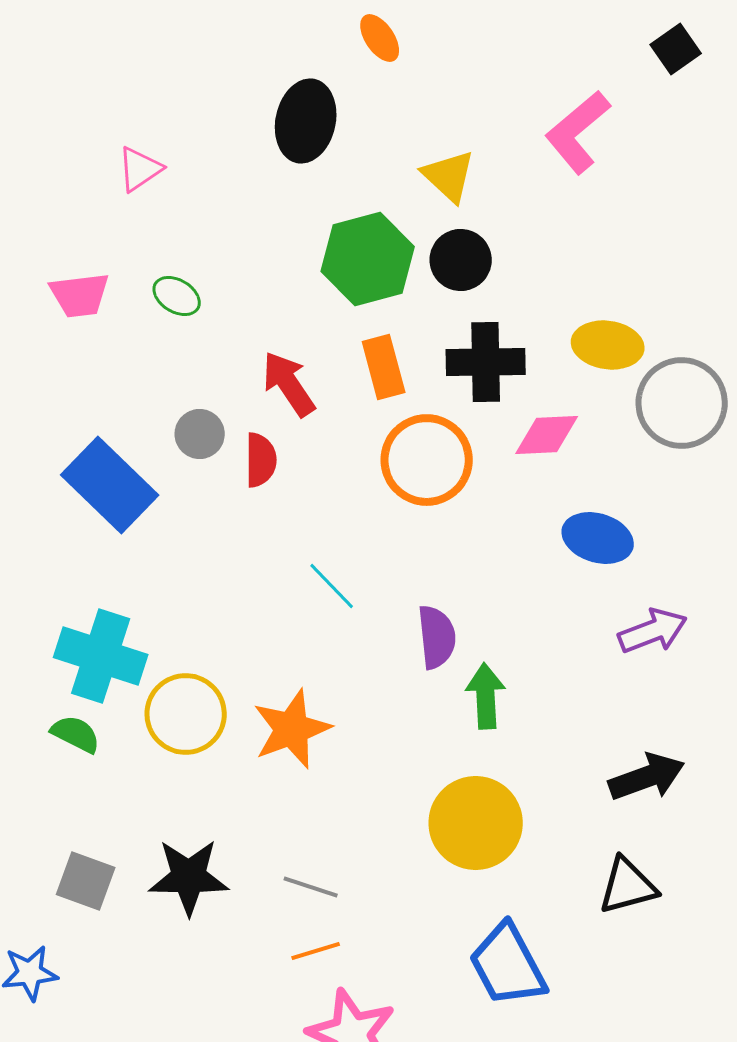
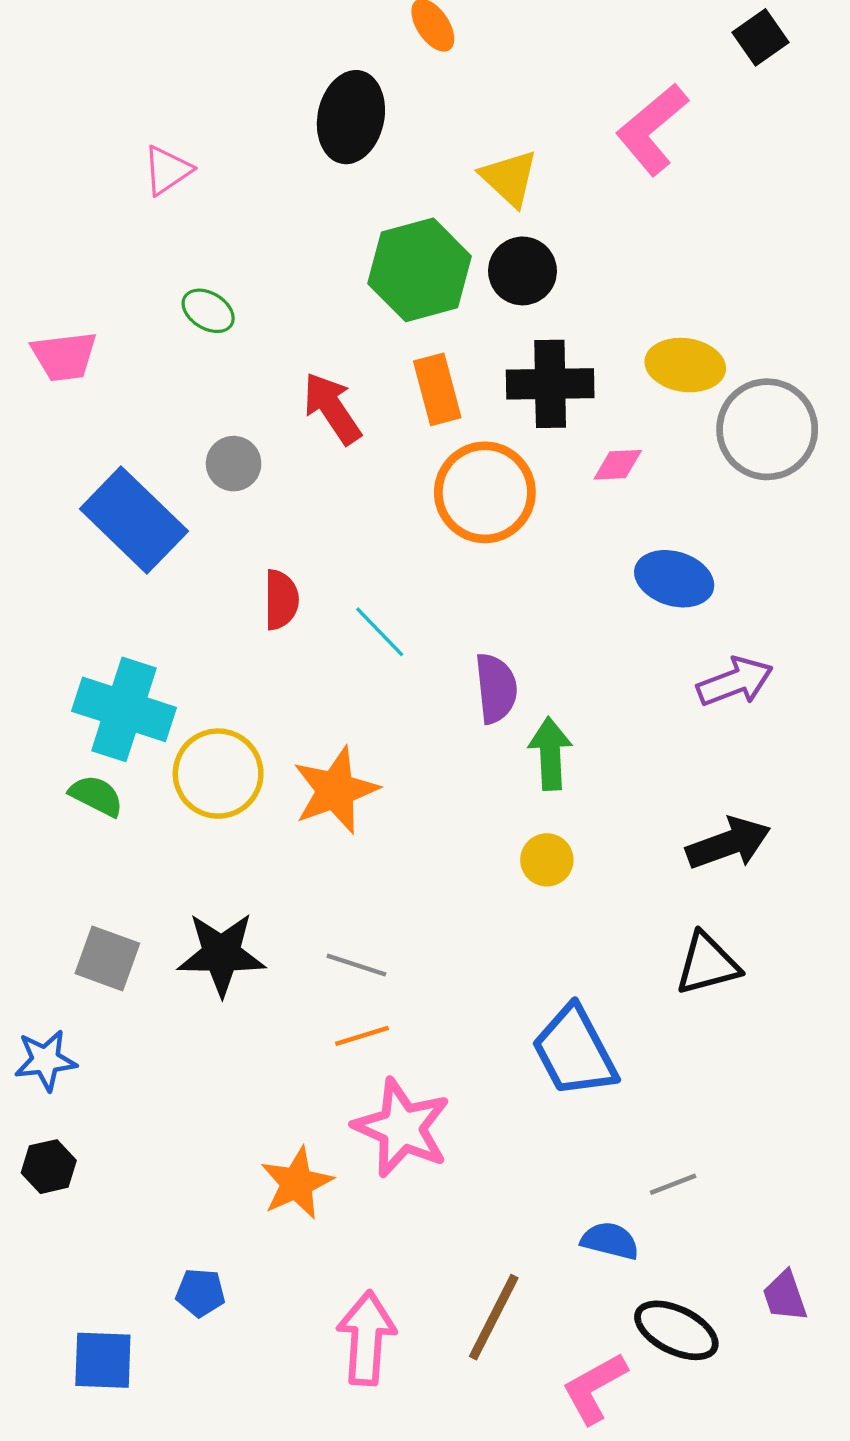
pink trapezoid: (80, 295) -> (64, 356), moved
pink diamond: (547, 435) -> (618, 465), size x0.7
red semicircle: (261, 460) -> (281, 600), moved
yellow circle: (476, 823) -> (547, 860), moved, size x0.5

